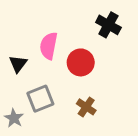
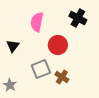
pink semicircle: (49, 46) -> (37, 22), moved
gray square: (40, 99) -> (41, 69), moved

